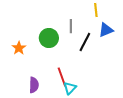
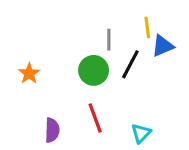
yellow line: (96, 10) -> (147, 27), moved
green circle: (49, 38) -> (94, 70), moved
cyan triangle: (70, 88) -> (141, 133), moved

